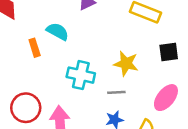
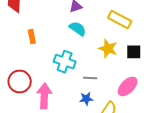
cyan semicircle: (58, 31) -> (78, 29), moved
yellow star: (126, 63) -> (108, 49), moved

